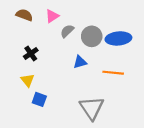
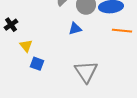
black cross: (31, 53) -> (11, 25), moved
orange line: (113, 73) -> (122, 31), moved

